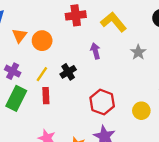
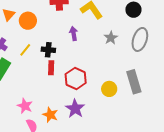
black cross: (68, 72) -> (48, 50), turned 32
red rectangle: (46, 96) -> (51, 68), moved

